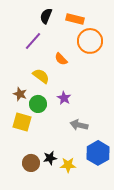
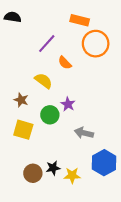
black semicircle: (46, 16) -> (13, 17), moved, turned 77
purple line: (33, 41) -> (47, 44), moved
green circle: (38, 104) -> (50, 115), moved

